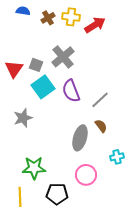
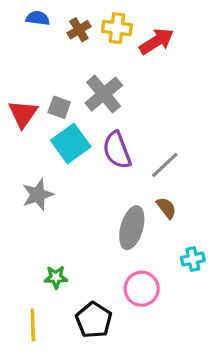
green star: (34, 168) -> (56, 277), size x0.6
black pentagon: (57, 194) -> (94, 320), turned 30

